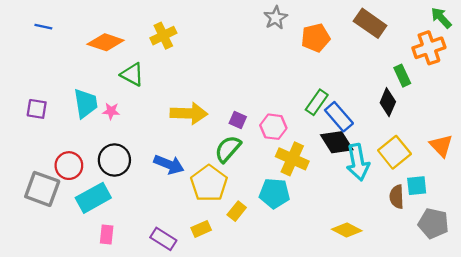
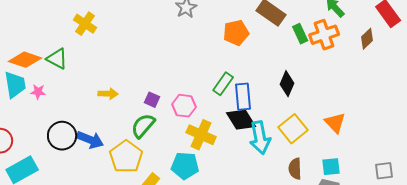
yellow cross: (163, 36) -> (85, 24), turned -30
orange pentagon: (316, 38) -> (236, 33), moved
orange diamond: (106, 42) -> (25, 60), moved
green rectangle: (402, 76) -> (300, 34), moved
yellow arrow: (189, 113) -> (108, 94), size x0.6
blue rectangle: (339, 117) -> (243, 97), turned 36
black circle: (114, 160) -> (62, 136), moved
cyan square: (417, 186) -> (331, 167), moved

